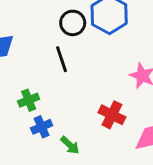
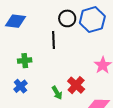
blue cross: (42, 127) -> (21, 86), moved, turned -32
green arrow: (70, 145) -> (57, 93), moved

